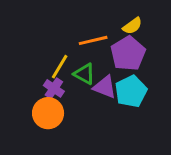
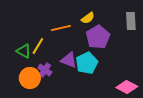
purple pentagon: (128, 53) -> (98, 37), moved
green triangle: (84, 74) -> (24, 51), moved
purple cross: (54, 88) -> (45, 70), moved

